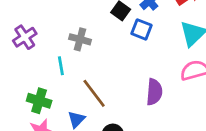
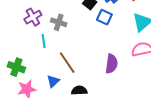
purple cross: (25, 37) -> (33, 17), moved
green cross: (39, 101) -> (16, 67), moved

